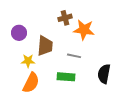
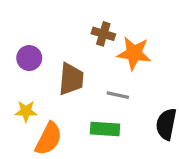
brown cross: (65, 18) -> (103, 34), turned 32
yellow star: (28, 61) -> (26, 111), moved

